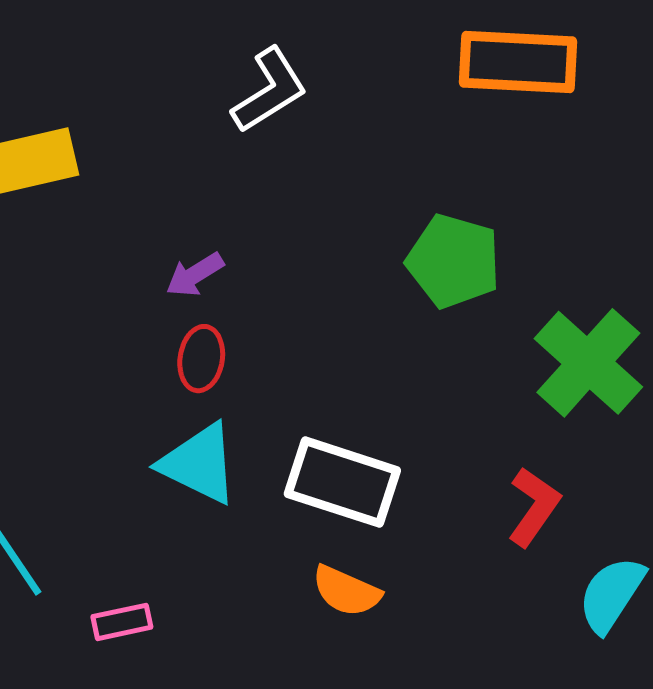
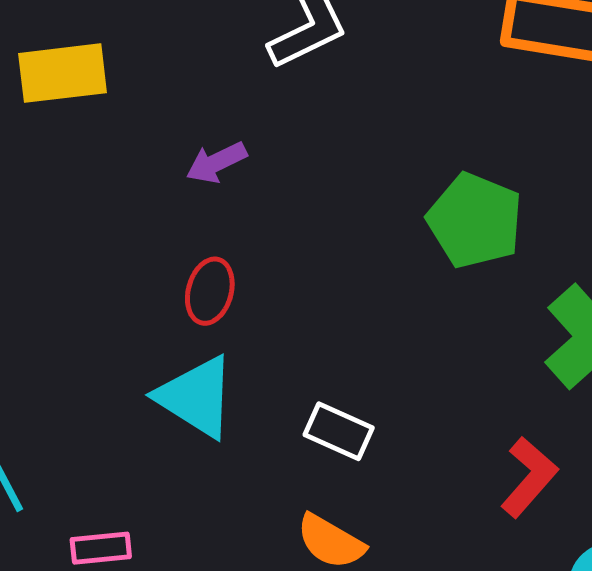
purple arrow: (195, 275) -> (216, 162), moved
white rectangle: (342, 482) -> (339, 431), size x0.6

